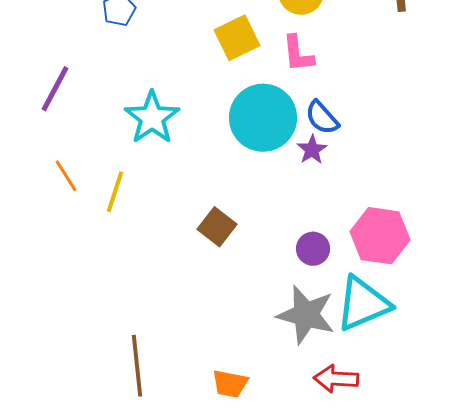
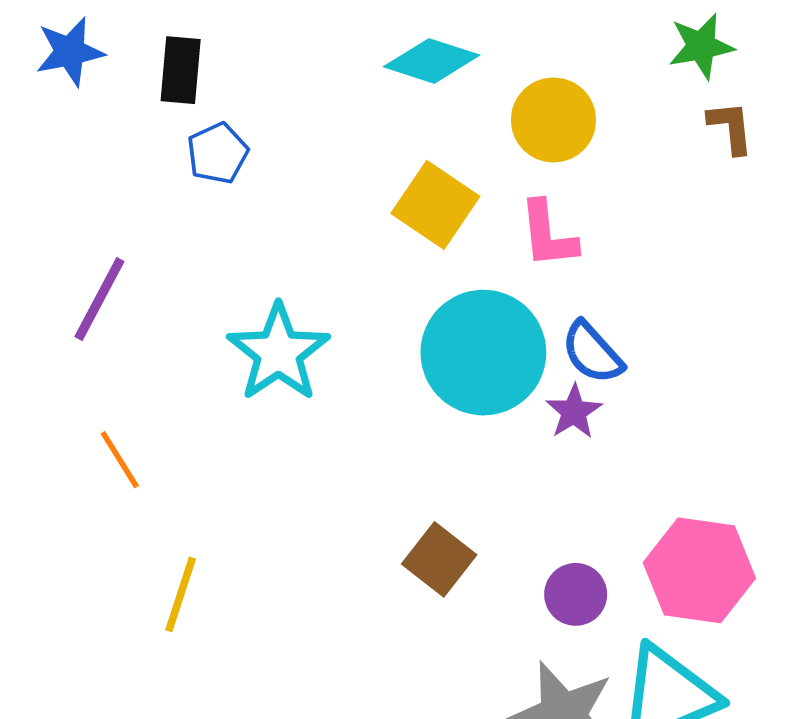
yellow square: (237, 38) -> (435, 205), turned -30
yellow line: (115, 192) -> (181, 594), moved
brown square: (217, 227) -> (439, 559), moved

